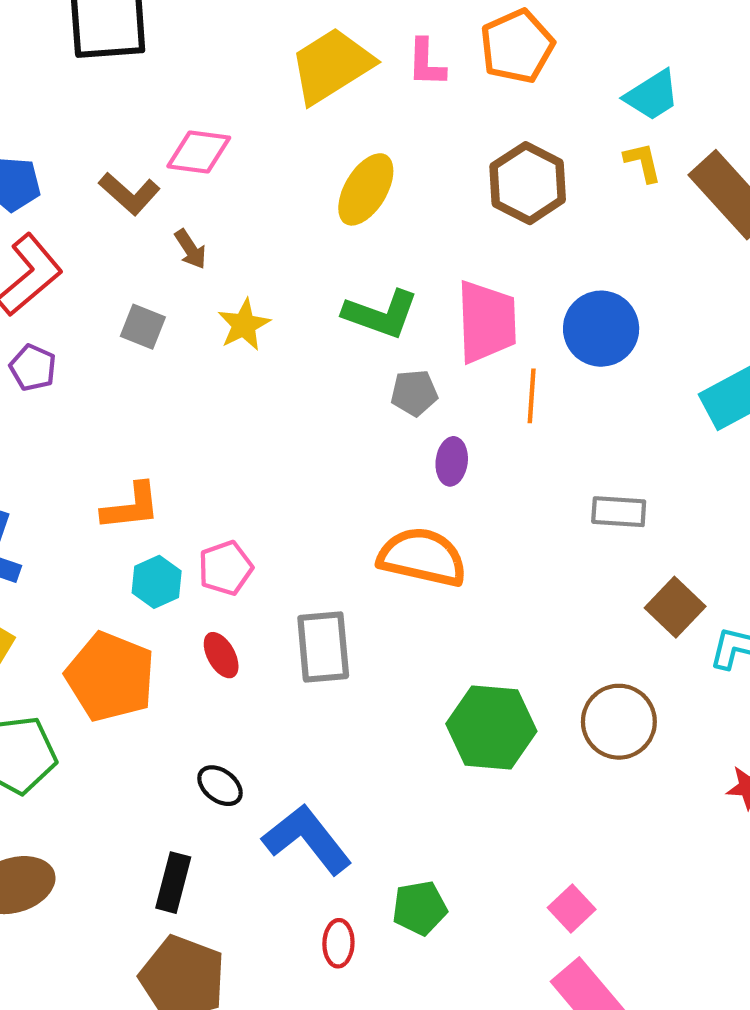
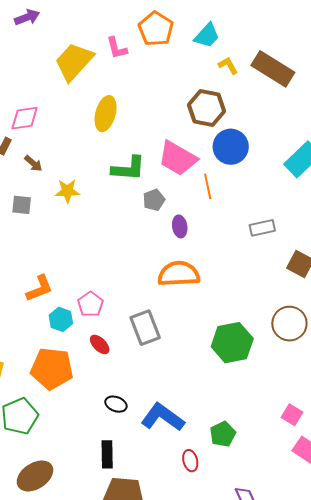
cyan trapezoid: (652, 95) -> (207, 36), moved
brown hexagon: (528, 183) -> (206, 108), moved
pink trapezoid: (487, 322) -> (178, 158), turned 138
yellow star: (244, 325) -> (67, 191), turned -30

